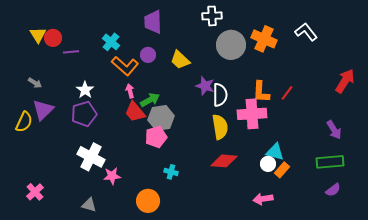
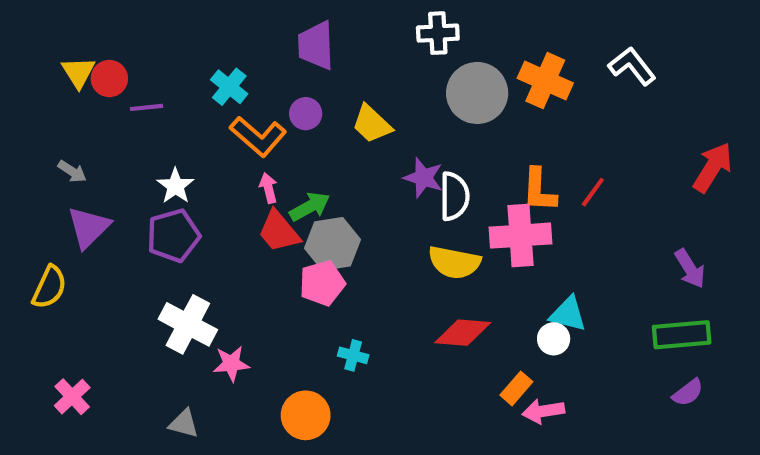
yellow semicircle: (24, 122) -> (49, 287), moved
yellow semicircle: (220, 127) -> (454, 262), turned 110
orange rectangle: (282, 170) -> (516, 388), moved

